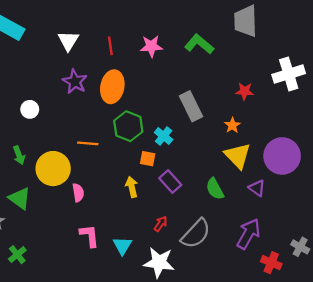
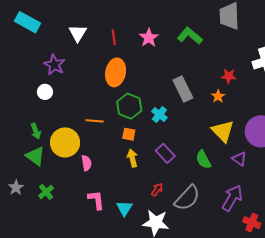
pink star: (151, 46) -> (149, 38), turned -30
purple star: (75, 82) -> (54, 65), moved
orange star: (232, 125) -> (218, 96), moved
orange square: (148, 159) -> (129, 134), moved
green triangle: (20, 198) -> (35, 156), moved
green cross: (17, 255) -> (46, 192), moved

